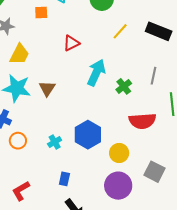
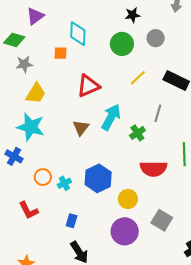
red triangle: (71, 43) -> (88, 86), size x1.4
gray line: (153, 76) -> (158, 113), moved
brown triangle: (47, 88) -> (81, 128), moved
orange circle: (18, 141) -> (43, 177), moved
red L-shape: (21, 191) -> (29, 210), moved, turned -90

